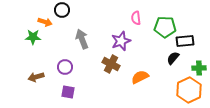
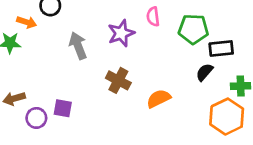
purple star: (121, 41) -> (121, 33), moved
purple circle: (65, 67) -> (36, 118), moved
purple square: (68, 92) -> (63, 108), moved

